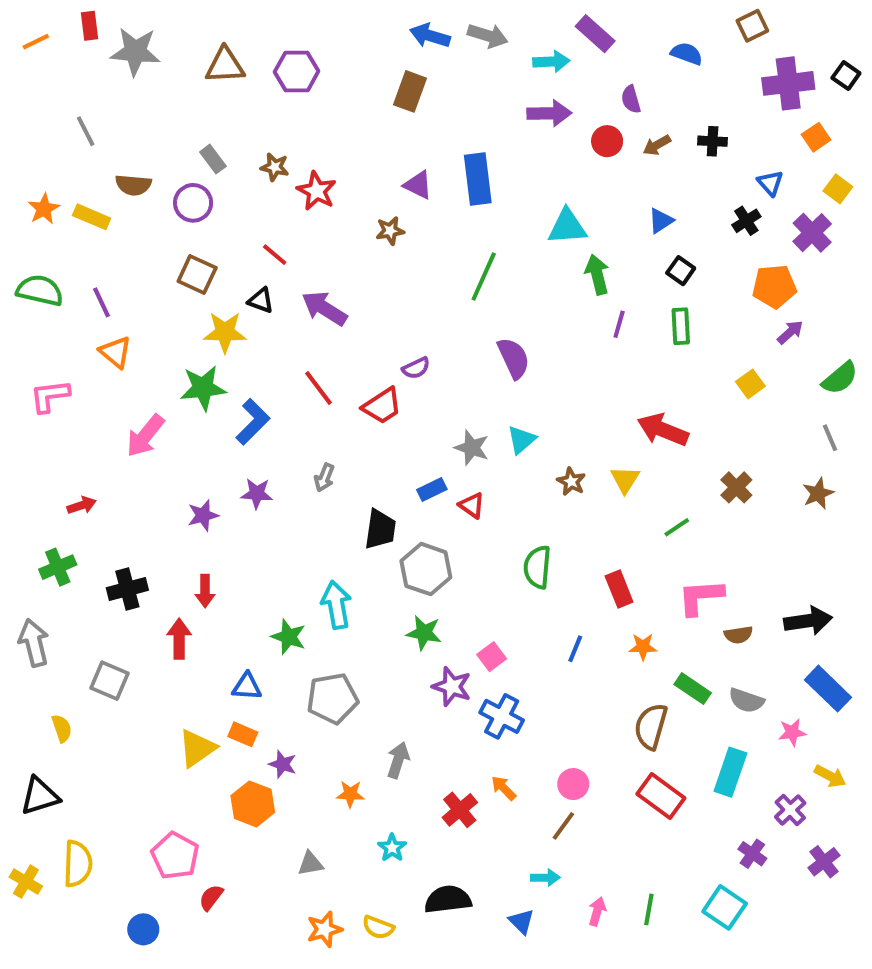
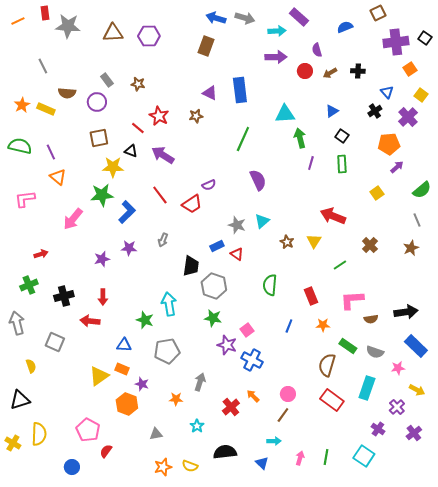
blue semicircle: (687, 54) -> (345, 27), turned -42
red star: (316, 191) -> (159, 116), moved
brown square: (197, 275) -> (99, 138), turned -36
red arrow: (179, 639) -> (90, 321), turned -84

